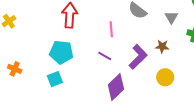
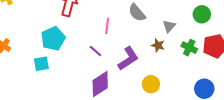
brown star: (162, 46) -> (158, 45), moved
cyan pentagon: (61, 52) -> (53, 39), turned 30

